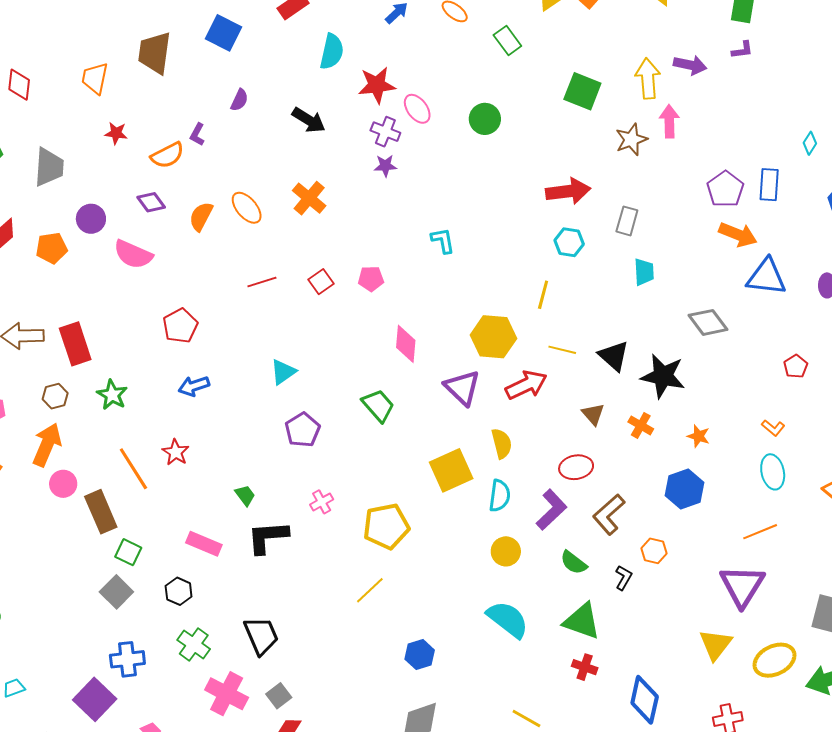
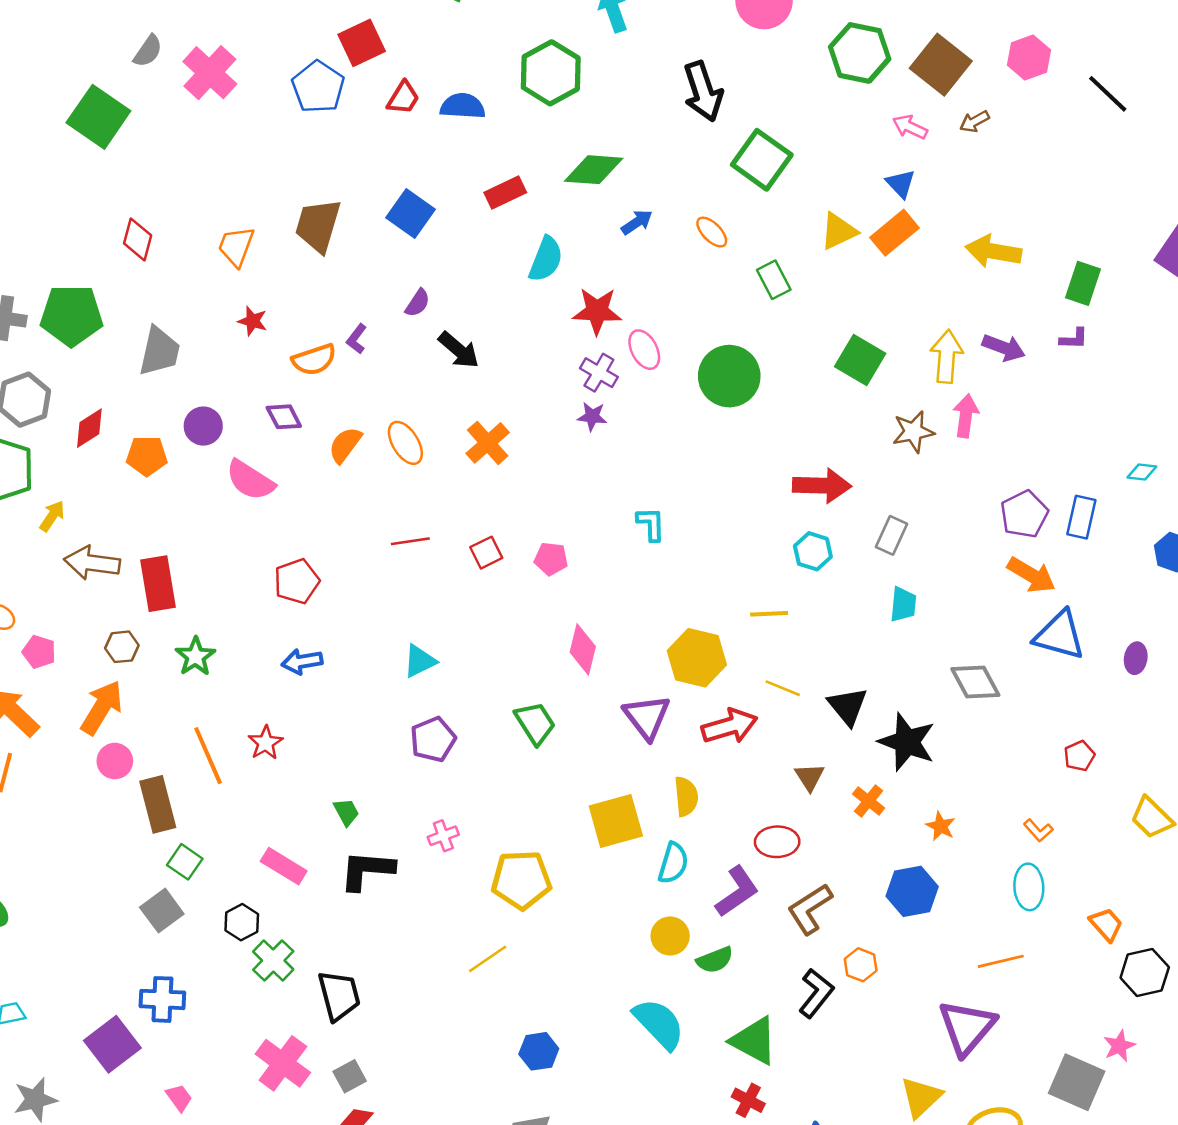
green circle: (485, 119) -> (729, 376), size x1.5
black arrow: (309, 120) -> (459, 350), moved
cyan diamond: (810, 143) -> (1142, 472), turned 55
yellow line: (543, 295) -> (769, 614), turned 64
green semicircle: (574, 563) -> (715, 960), moved, turned -68
black L-shape: (624, 578) -> (816, 993), size x1.5
green cross: (194, 645) -> (273, 960), moved

